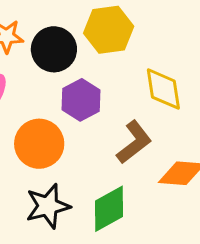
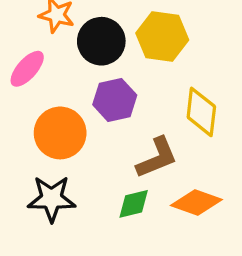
green diamond: (109, 209) -> (134, 204), moved, size x0.7

